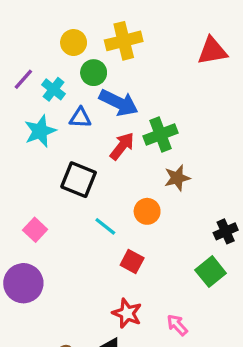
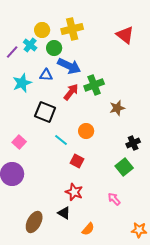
red triangle: (212, 51) -> (125, 35), turned 48
cyan cross: (53, 89) -> (30, 45), moved
brown star: (177, 178) -> (117, 108), moved
pink arrow: (177, 325) -> (114, 199), moved

